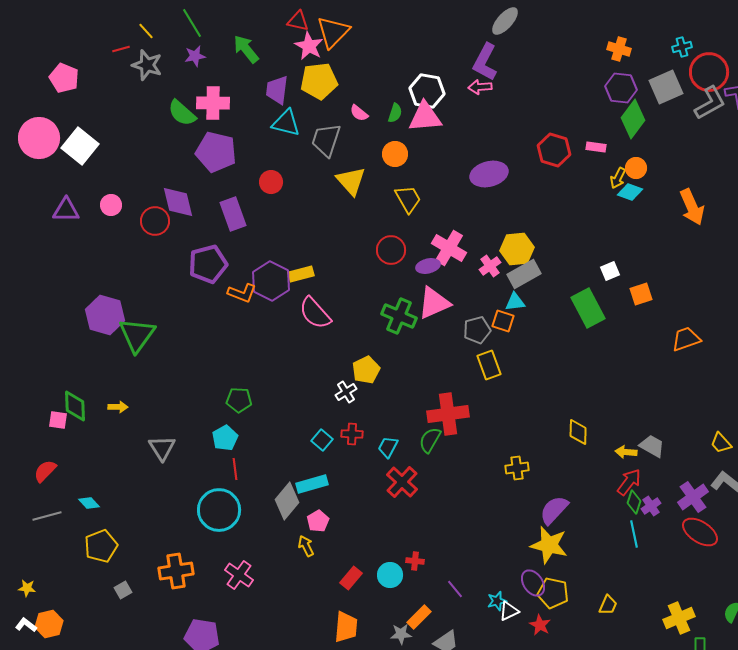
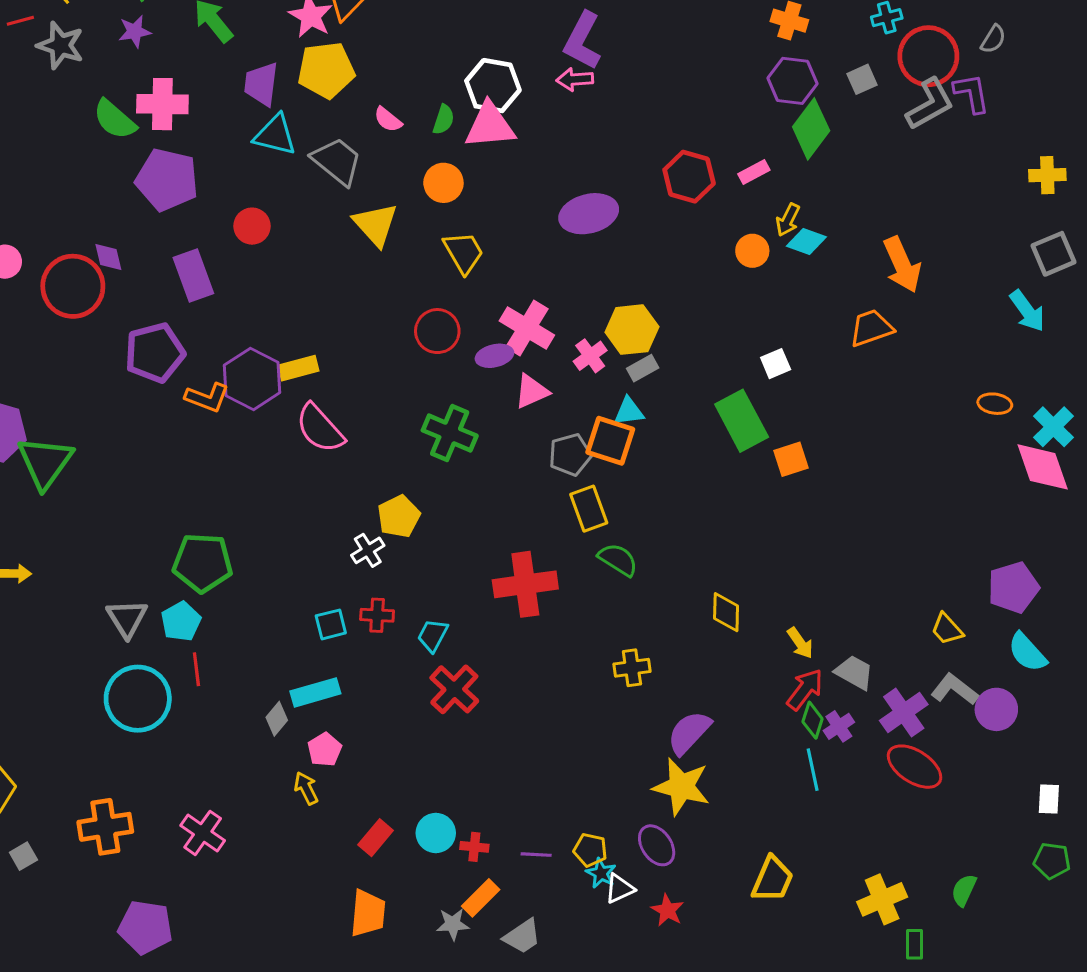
gray square: (666, 87) -> (862, 79), size x0.6
gray trapezoid: (326, 140) -> (337, 161), turned 111
pink rectangle: (596, 147) -> (754, 172), turned -36
orange circle: (636, 168) -> (752, 251), moved
purple diamond: (178, 202) -> (108, 257), size x0.6
red circle: (155, 221) -> (73, 286), size x1.4
gray rectangle: (524, 274) -> (643, 368), size x0.6
orange square: (641, 294) -> (791, 459), moved
pink triangle: (434, 303) -> (532, 391), moved, size x0.7
orange square: (503, 321) -> (610, 441), size x1.4
orange trapezoid: (686, 339) -> (871, 328), moved
green pentagon: (239, 400) -> (203, 563), size x1.5
cyan square: (322, 440) -> (331, 624), turned 35
green semicircle: (430, 440) -> (618, 560), moved, turned 92
gray trapezoid: (652, 446) -> (854, 672), moved
gray triangle: (162, 448) -> (127, 618), moved
yellow arrow: (626, 452) -> (800, 643), turned -130
gray diamond: (287, 501) -> (277, 719), size x0.6
cyan circle: (219, 510) -> (138, 699), moved
red cross: (415, 561) -> (474, 847), moved
purple line: (455, 589) -> (536, 855), turned -48
yellow pentagon: (553, 593) -> (590, 850), moved, size x0.7
cyan star: (497, 601) -> (601, 873), turned -30
yellow trapezoid: (608, 605) -> (772, 879), size x1.5

